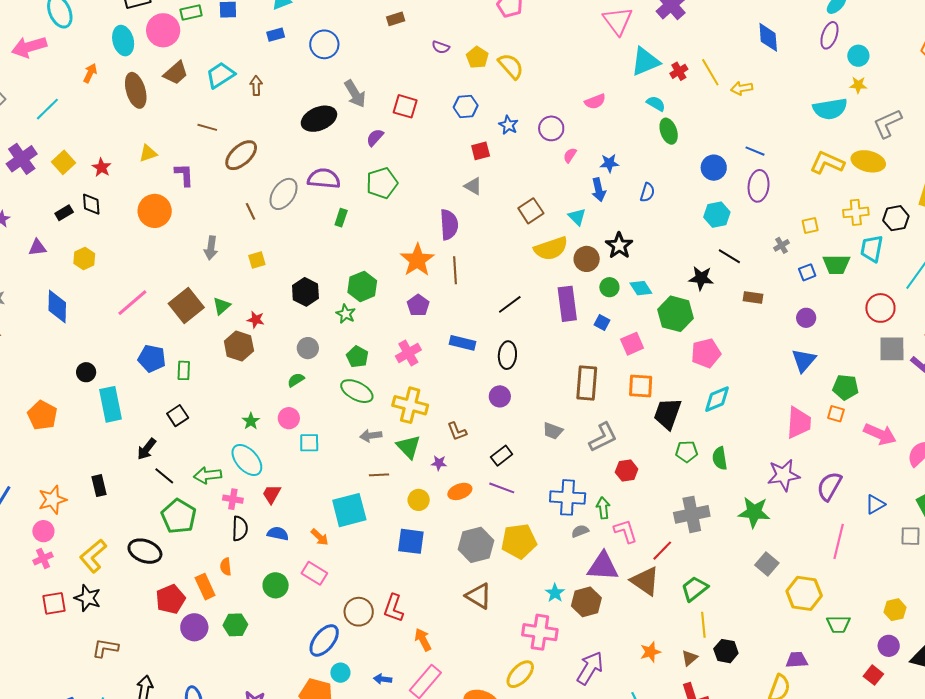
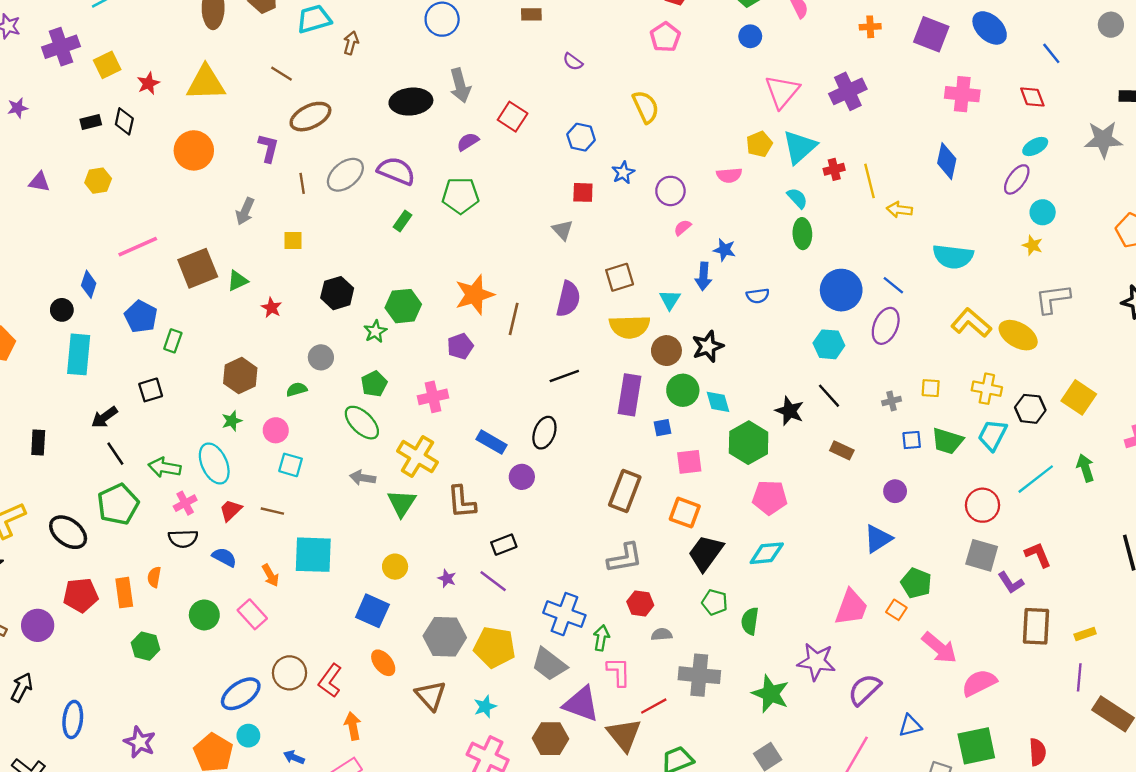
yellow pentagon: (477, 57) -> (759, 144), moved
cyan triangle: (645, 62) -> (799, 147), turned -36
cyan semicircle: (830, 109) -> (953, 257), moved
yellow triangle: (148, 153) -> (206, 83), size x1.8
blue circle: (714, 168) -> (841, 290), size x1.4
purple L-shape: (184, 175) -> (268, 148), moved
blue semicircle: (647, 192) -> (758, 296), turned 48
purple semicircle: (449, 225) -> (568, 299), moved
purple triangle: (37, 248) -> (39, 182), moved
green circle: (609, 287) -> (683, 390), size x1.4
blue diamond: (57, 306) -> (89, 284), moved, size x0.7
blue square: (602, 322) -> (662, 428), turned 35
blue rectangle: (462, 343) -> (492, 442), moved
brown hexagon: (239, 346) -> (240, 376), moved
brown L-shape: (457, 431) -> (462, 502), size x1.4
gray trapezoid: (553, 431) -> (549, 664), moved, size x1.5
purple star: (439, 463) -> (447, 578), moved
brown line: (379, 475) -> (272, 511), moved
orange ellipse: (460, 491) -> (383, 663), moved, turned 55
pink cross: (233, 499) -> (185, 503), turned 36
black semicircle: (240, 529) -> (183, 539), turned 70
gray semicircle: (580, 531) -> (662, 634), moved
cyan star: (555, 593) -> (485, 707), moved
purple circle: (194, 627) -> (38, 625), moved

